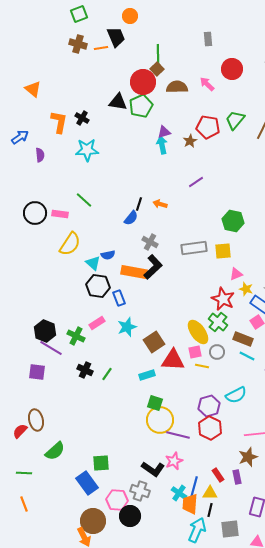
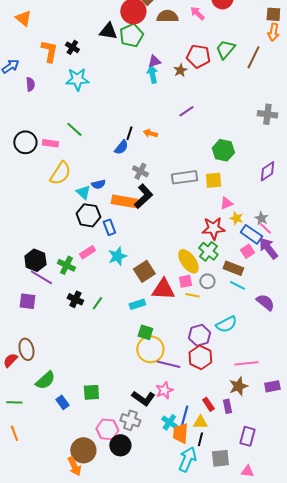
red star: (223, 299) -> (213, 228), turned -30
blue rectangle: (87, 483) -> (62, 402), moved, size x0.6

